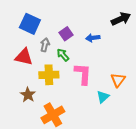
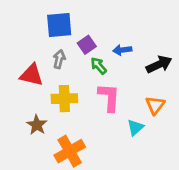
black arrow: (121, 19) -> (159, 64), moved
blue square: (30, 24) -> (59, 25), moved, turned -30
green arrow: (63, 55) -> (99, 66), moved

